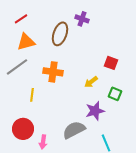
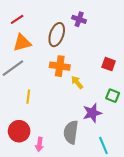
orange cross: (53, 72) -> (60, 66), moved
yellow arrow: (91, 82) -> (77, 82), moved, turned 88
gray semicircle: (74, 130) -> (71, 132), turned -55

